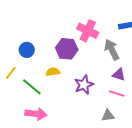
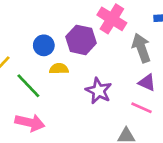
blue circle: (27, 50) -> (44, 45), moved
purple star: (84, 85) -> (99, 91), turned -30

